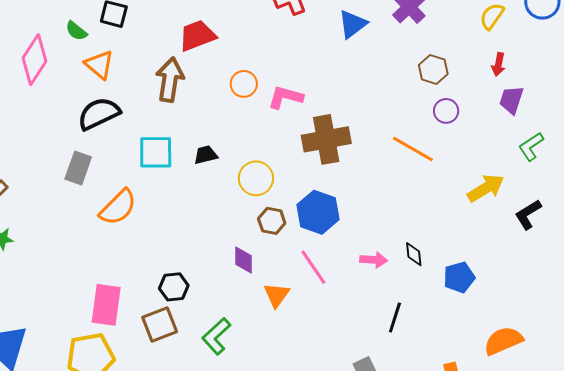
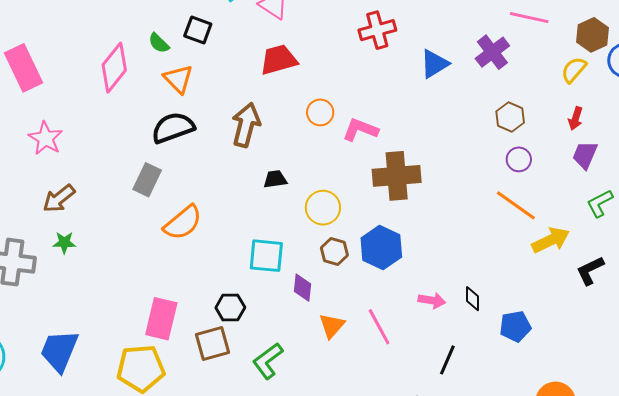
brown arrow: (170, 80) -> (246, 125), moved
orange line: (413, 149) -> (516, 205), moved
cyan square: (156, 152) -> (266, 256), moved
pink line: (313, 267) -> (379, 327), moved

